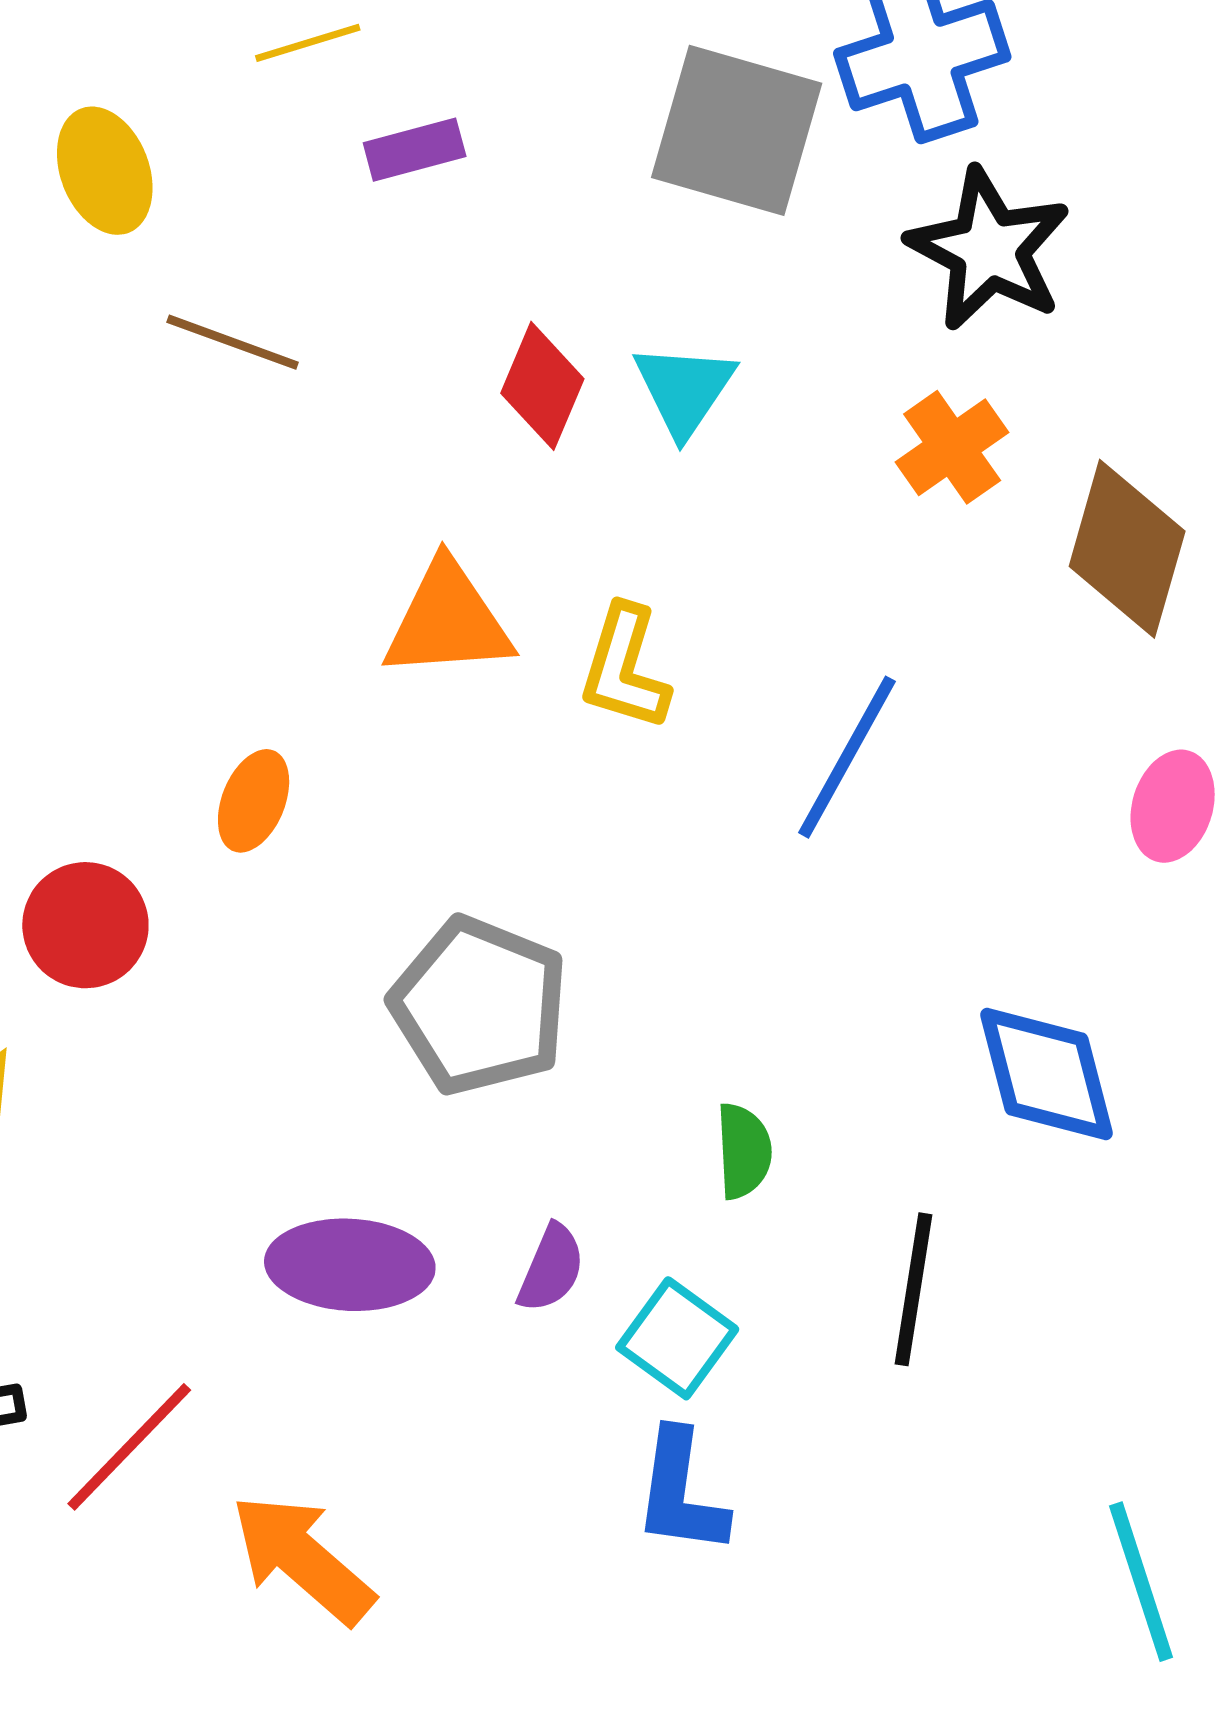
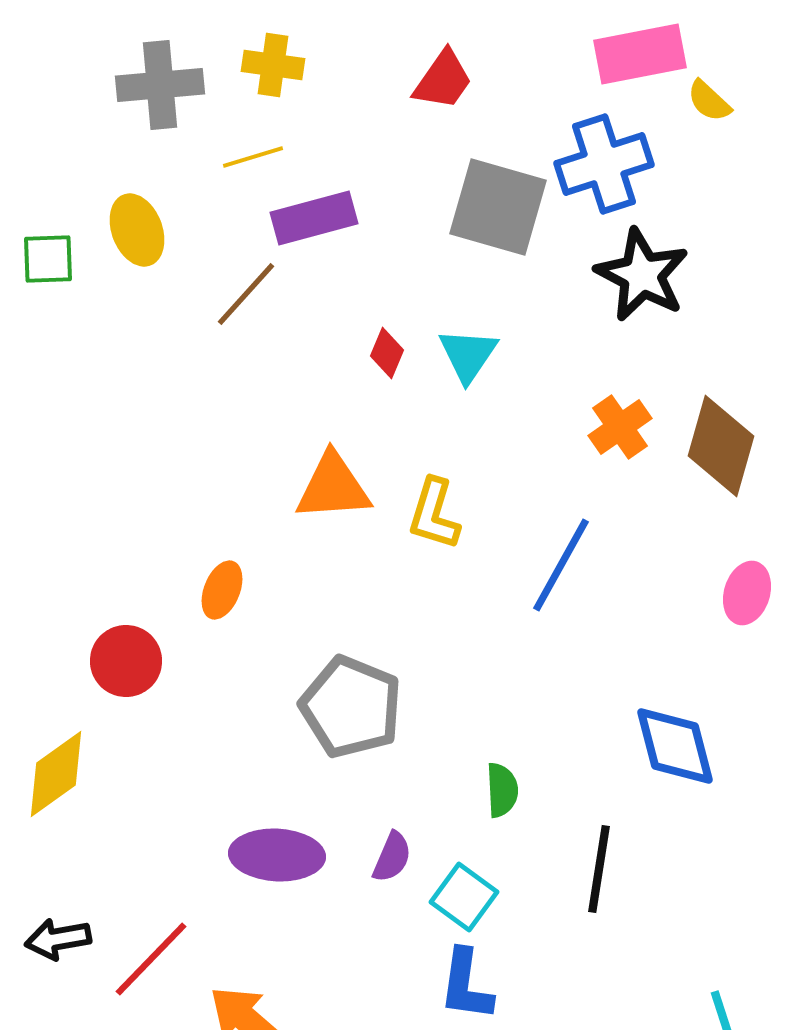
purple rectangle: (415, 150) -> (314, 218), size x1.5
brown line: (233, 342) -> (246, 294), moved, turned -68
red diamond: (542, 386) -> (387, 353), size x0.7
orange cross: (952, 447) -> (620, 427), moved

